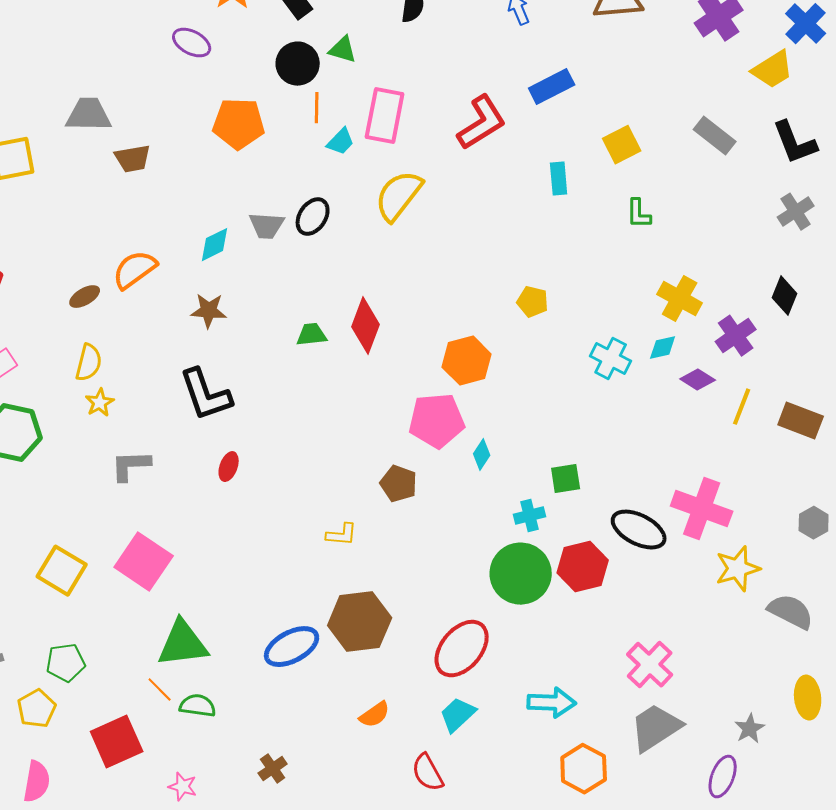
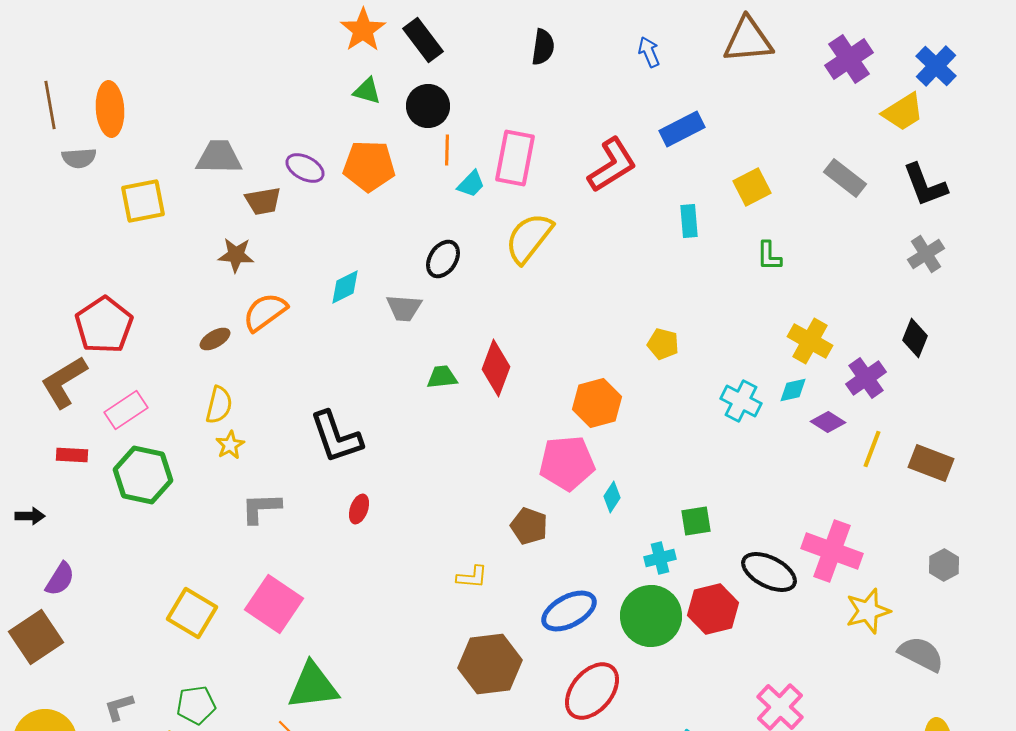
purple ellipse: (192, 43) -> (305, 168), moved
green triangle: (343, 50) -> (367, 91), moved
gray trapezoid: (267, 226) -> (404, 308), moved
brown star: (209, 311) -> (236, 255), moved
blue ellipse: (292, 647) -> (569, 611), moved

